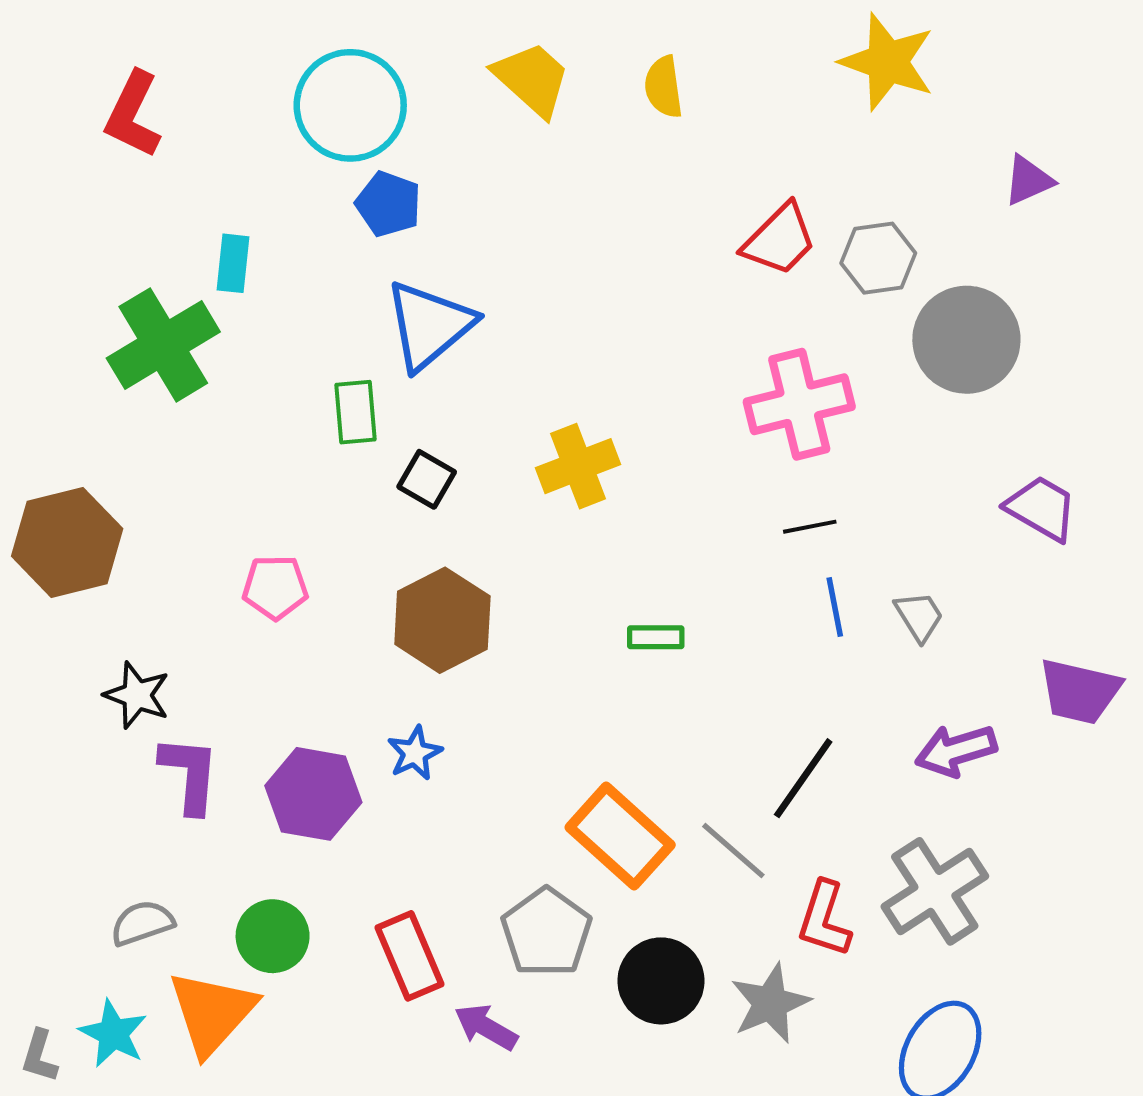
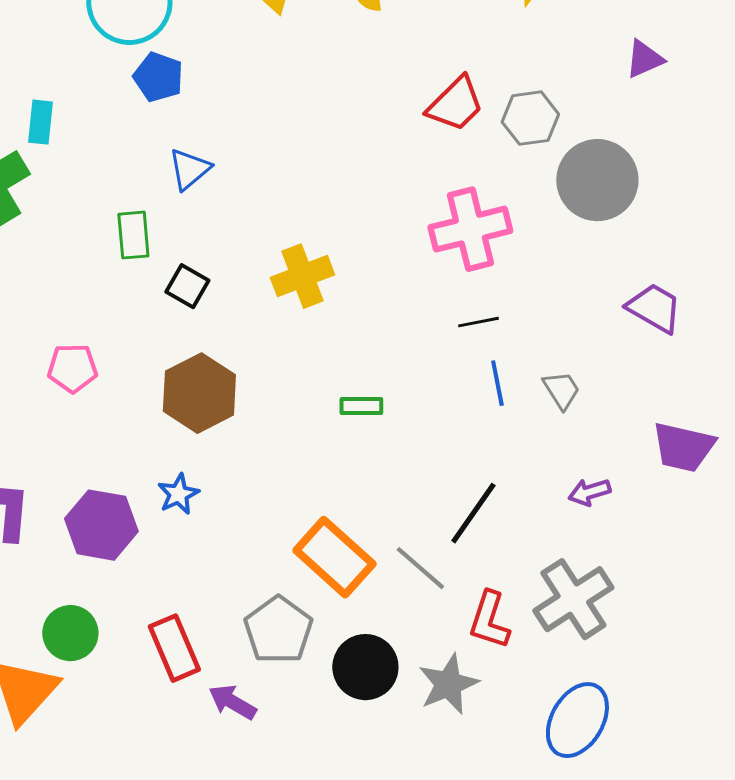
blue triangle: (429, 325) -> (189, 169), size x0.6
purple arrow: (956, 751) -> (589, 492), size x0.7

